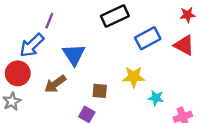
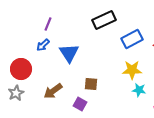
blue arrow: (32, 45) -> (43, 45), moved, size x0.6
yellow star: (134, 77) -> (132, 70), moved
brown arrow: (55, 84) -> (53, 91), moved

